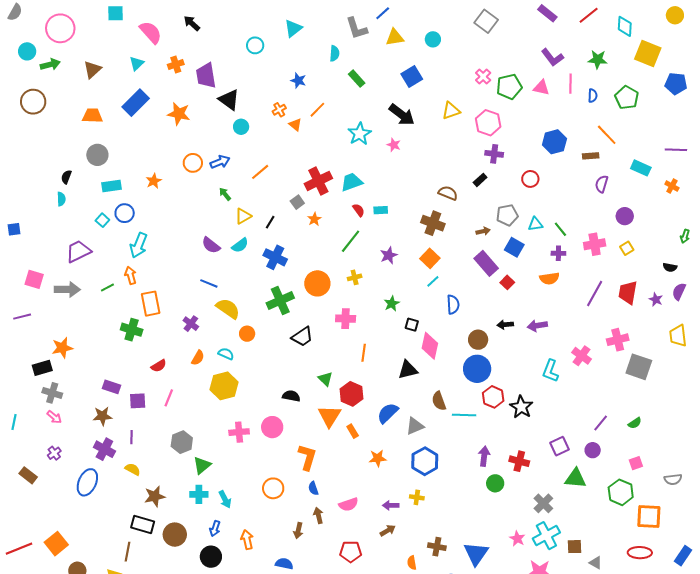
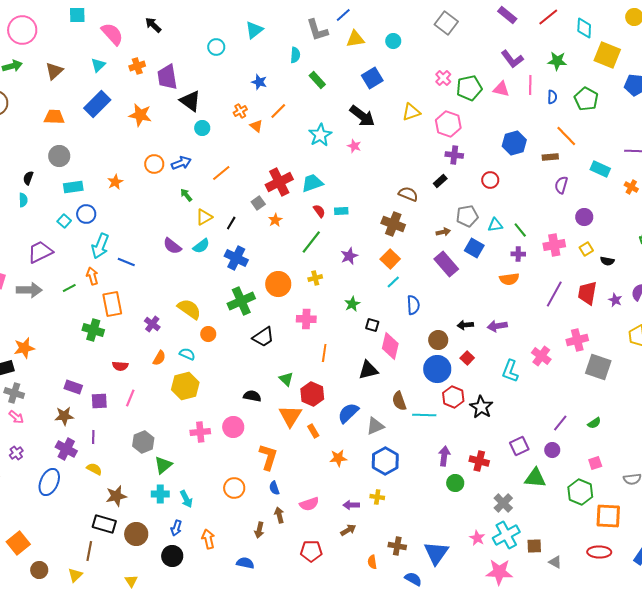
black semicircle: (670, 267) -> (607, 261), moved
red square: (507, 282) -> (467, 358), moved
blue line: (209, 283) -> (126, 262), moved
red semicircle: (159, 366) -> (120, 366), turned 35

